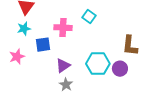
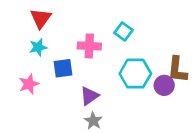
cyan hexagon: (98, 64) -> (135, 74), moved
purple circle: (120, 69) -> (164, 85), moved

